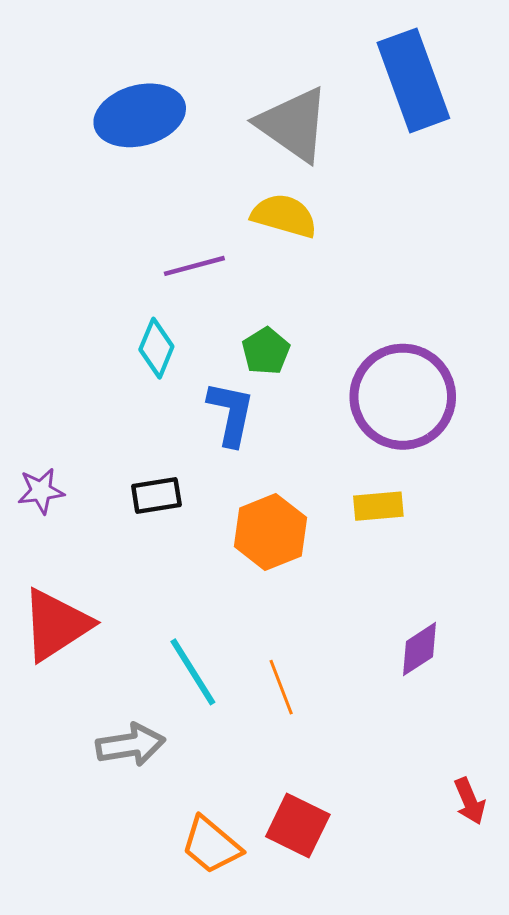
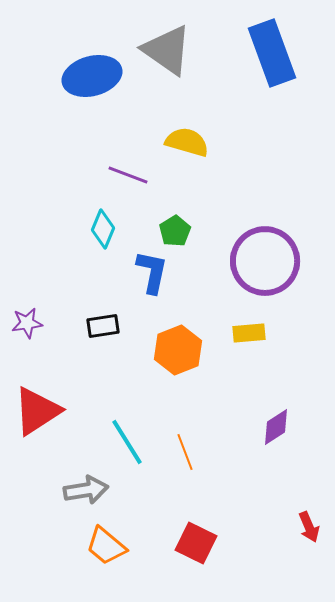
gray triangle: (293, 125) -> (167, 50), moved
purple line: (194, 266) -> (128, 175), turned 36
orange trapezoid: (211, 845) -> (106, 546), moved

